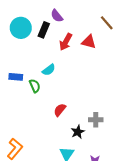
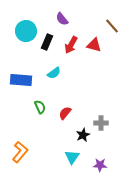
black rectangle: (44, 30) -> (47, 42), moved
blue rectangle: (16, 77) -> (21, 80), size x1.5
green semicircle: (35, 86) -> (40, 107), moved

